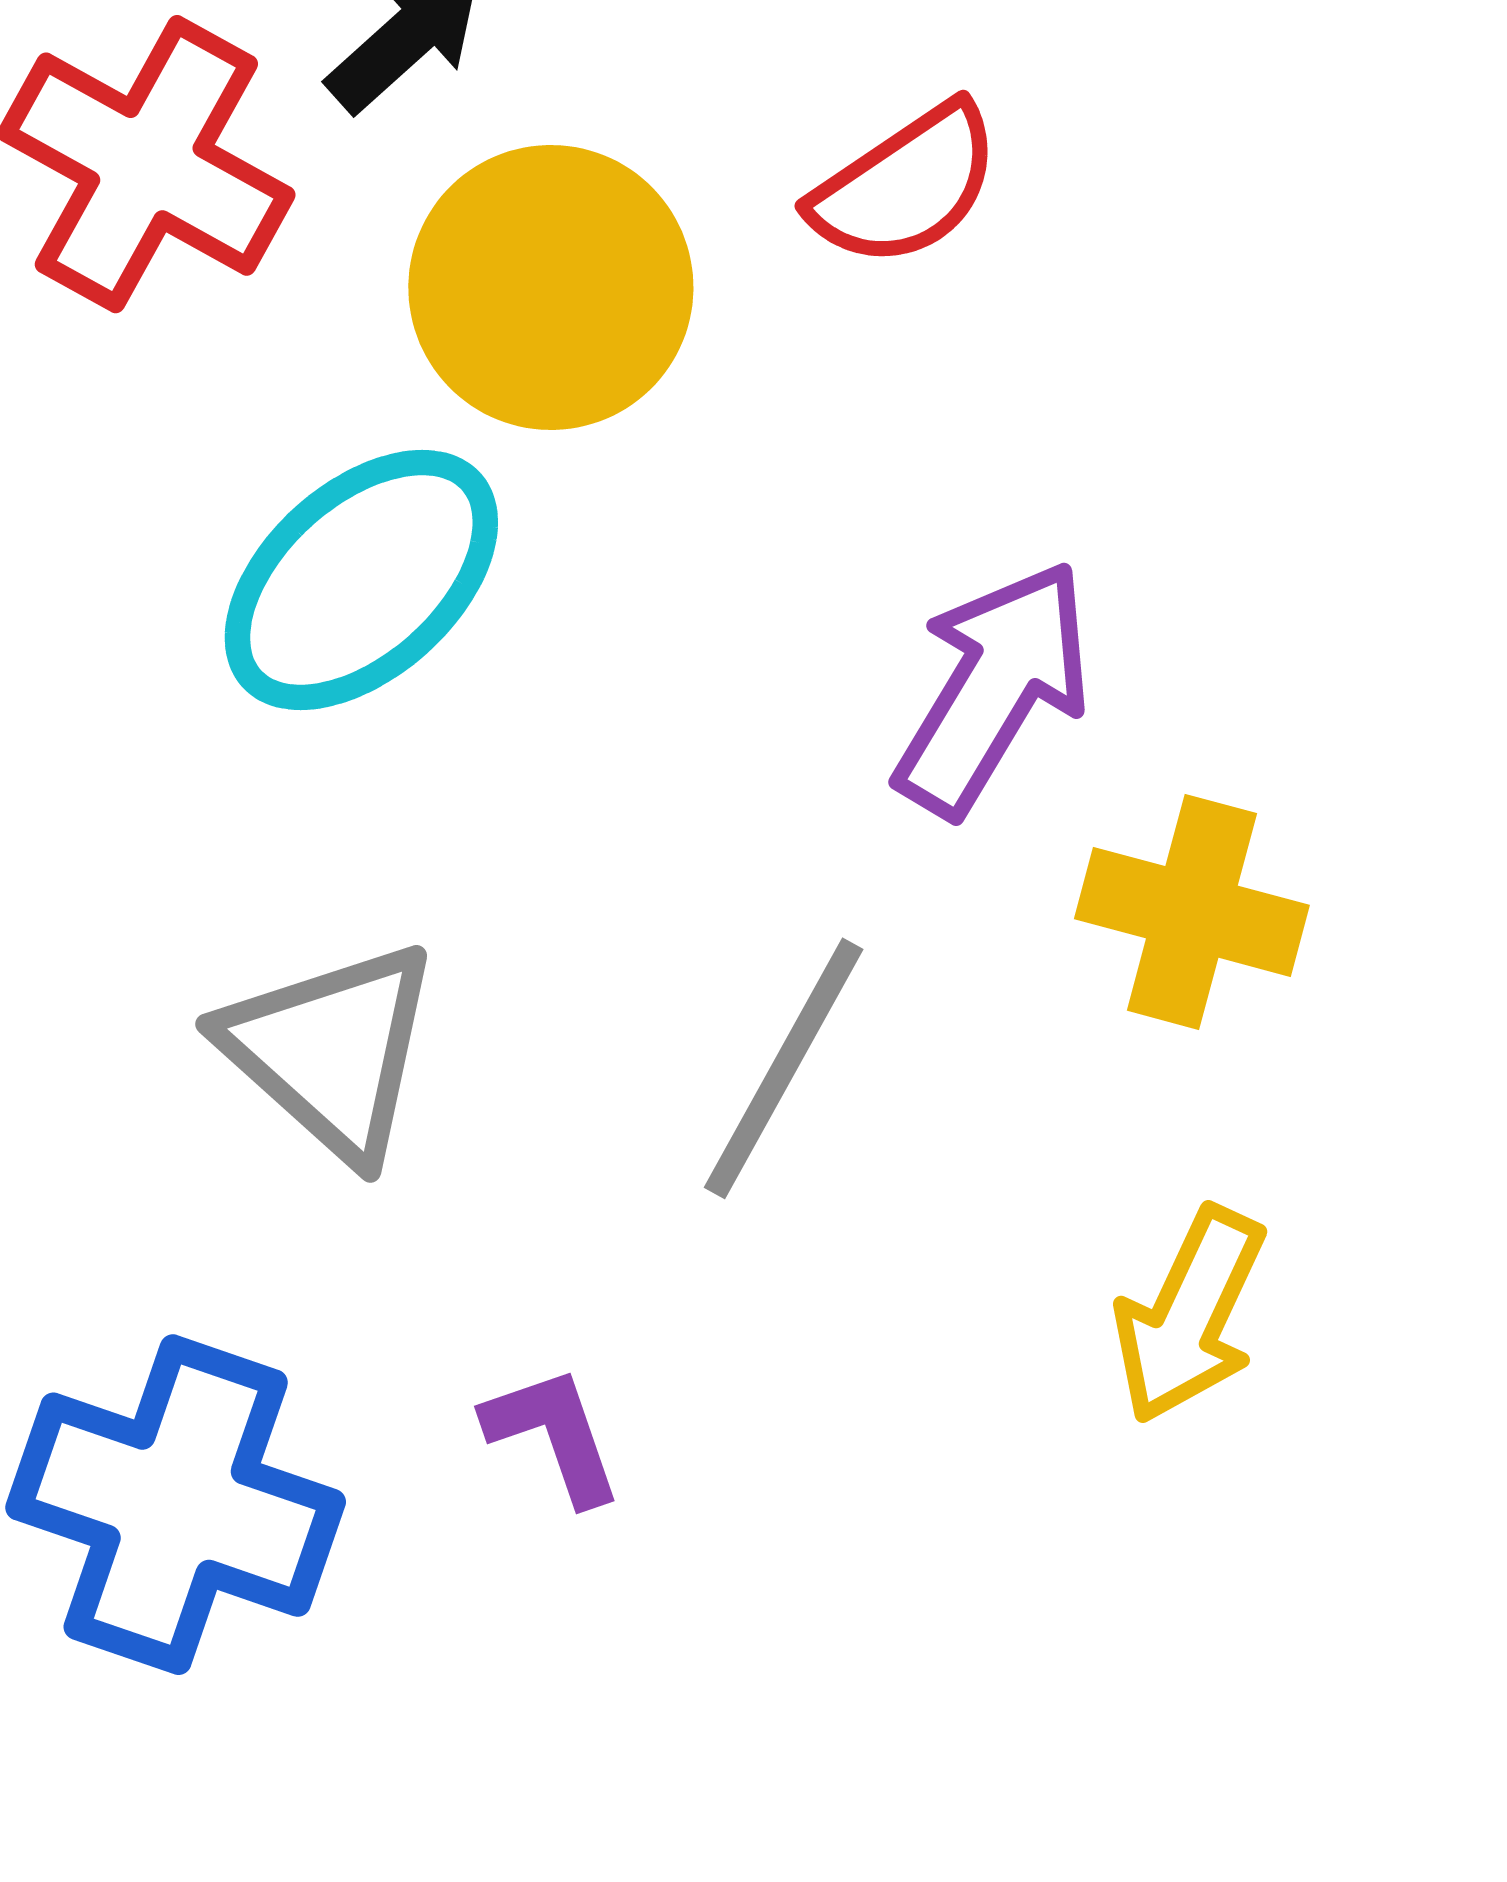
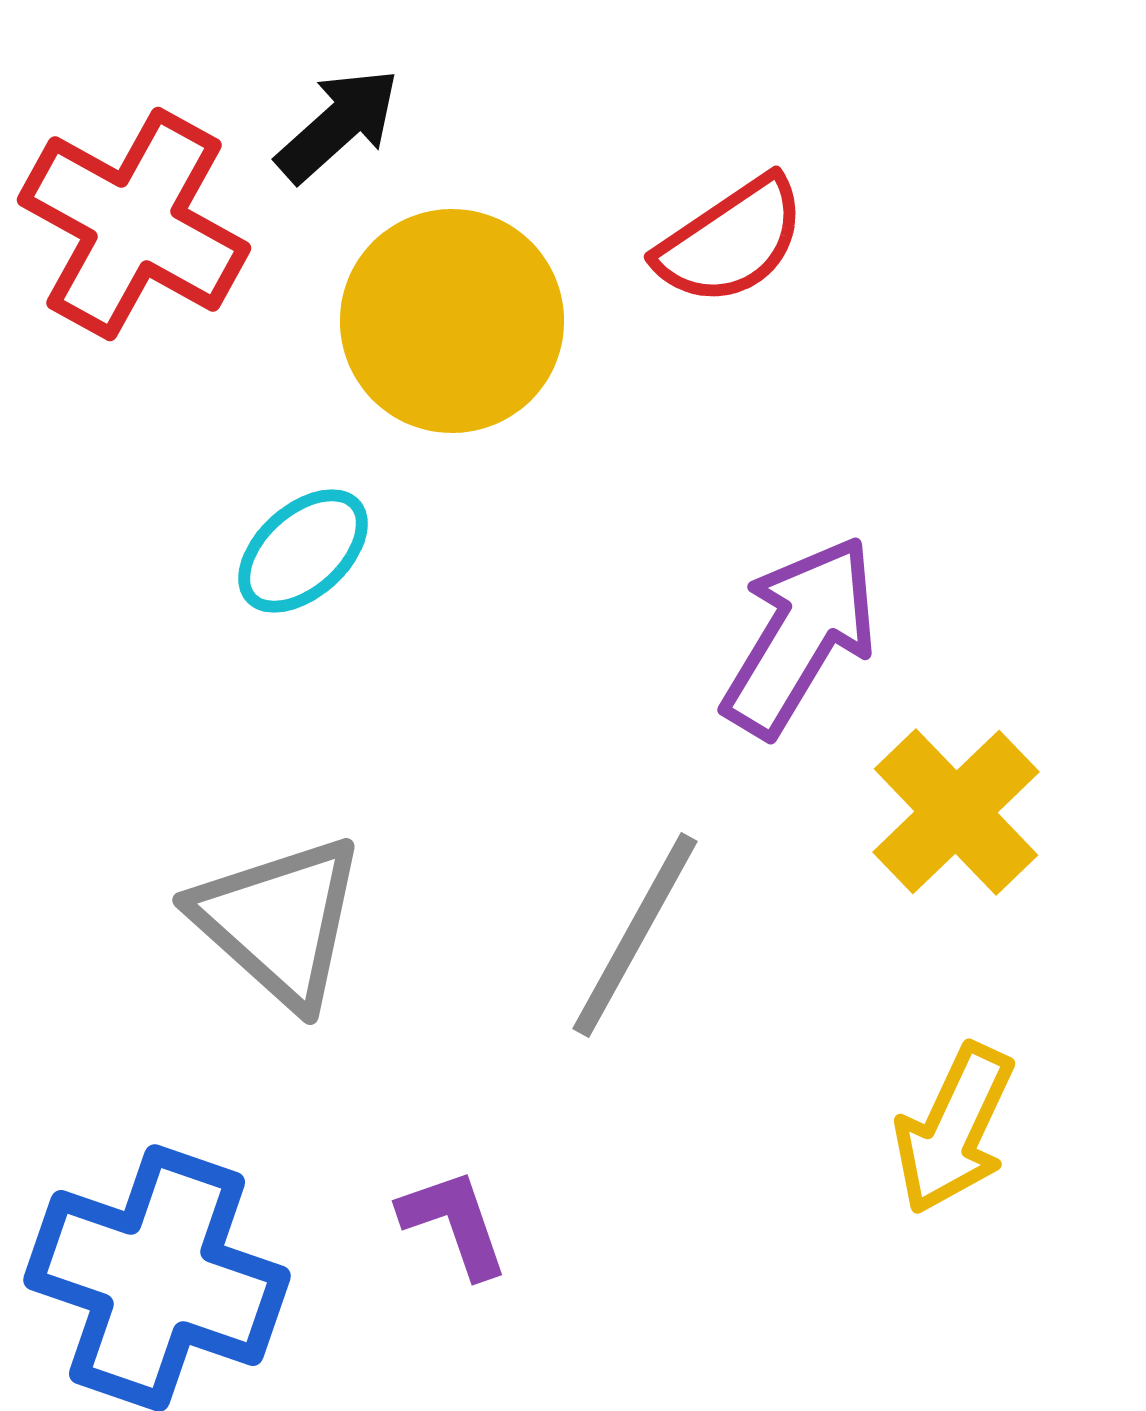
cyan ellipse: (361, 580) -> (303, 551), size x0.6
yellow cross: (1192, 912) -> (956, 812), turned 31

